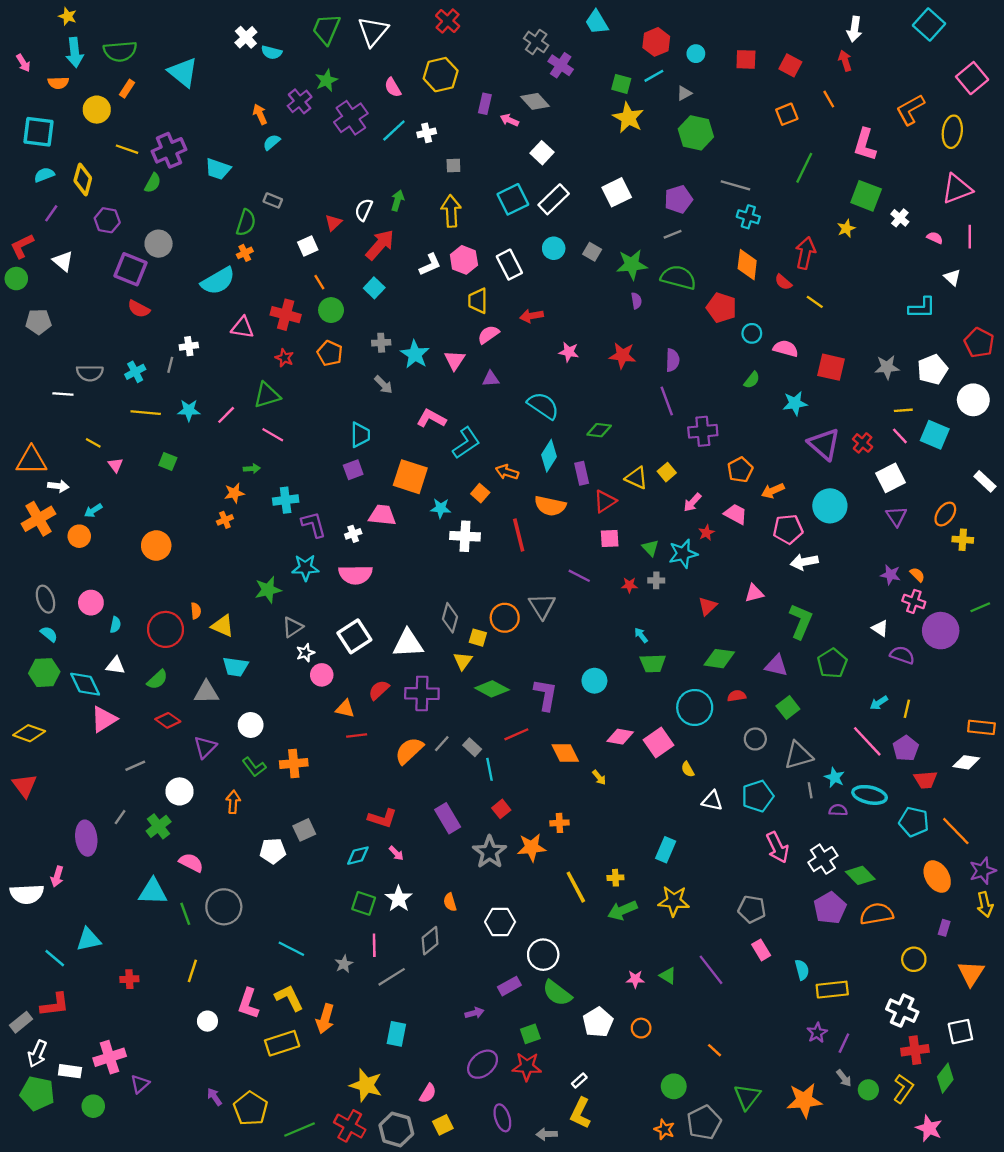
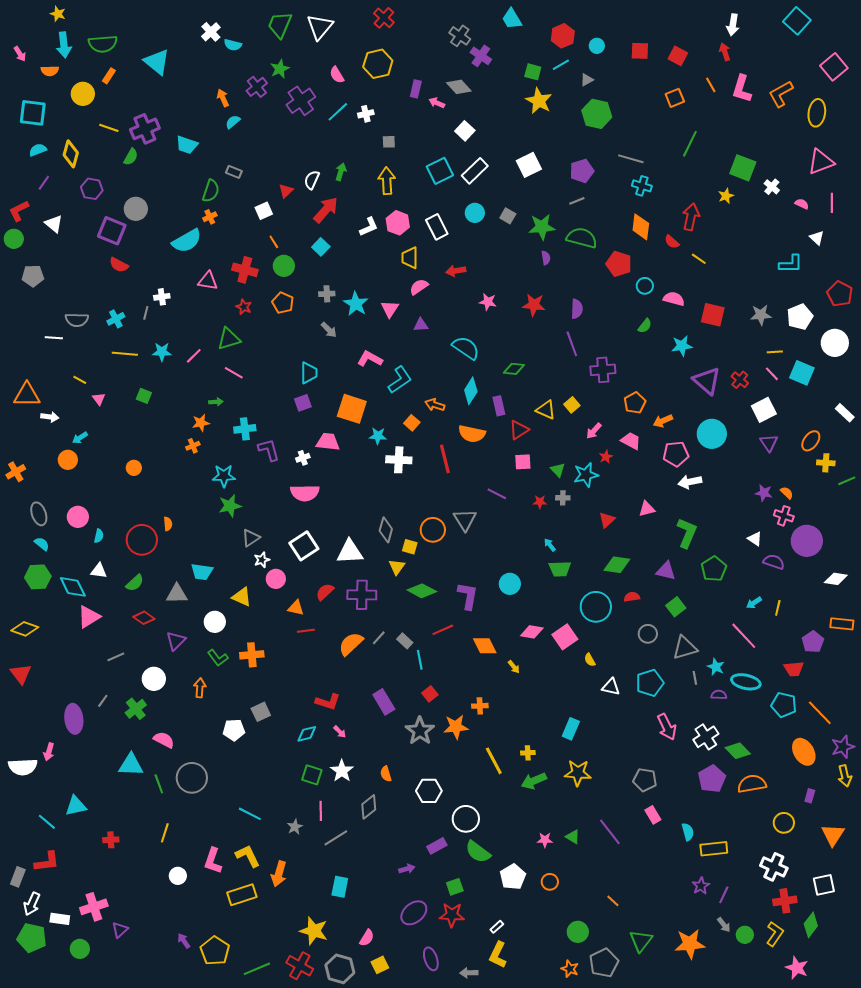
pink L-shape: (865, 145) -> (742, 89), moved
orange cross: (38, 519) -> (16, 472), moved, size x0.7
orange circle: (156, 545) -> (134, 468), size x0.6
cyan star: (305, 568) -> (224, 476), moved
green line: (980, 607) -> (847, 481), moved
yellow triangle: (223, 626) -> (242, 597), moved
purple pentagon: (906, 748) -> (813, 642), moved
white diamond: (966, 762) -> (836, 579), moved
gray rectangle: (21, 1022) -> (18, 877), turned -30

